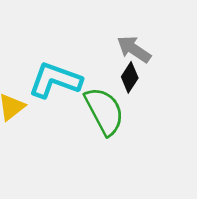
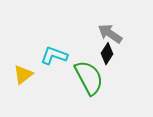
cyan L-shape: (55, 80) -> (54, 56), size x0.7

